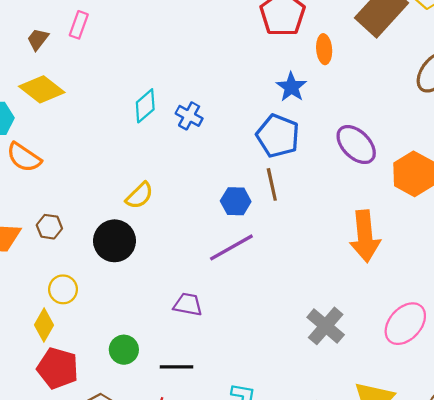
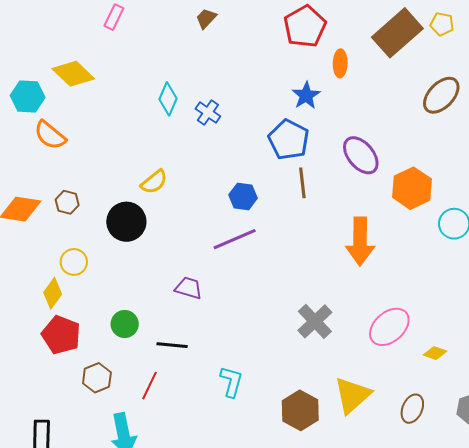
brown trapezoid: (38, 39) -> (206, 18), moved
cyan diamond: (145, 106) -> (168, 99), turned -32
brown line: (272, 184) -> (302, 183), moved

